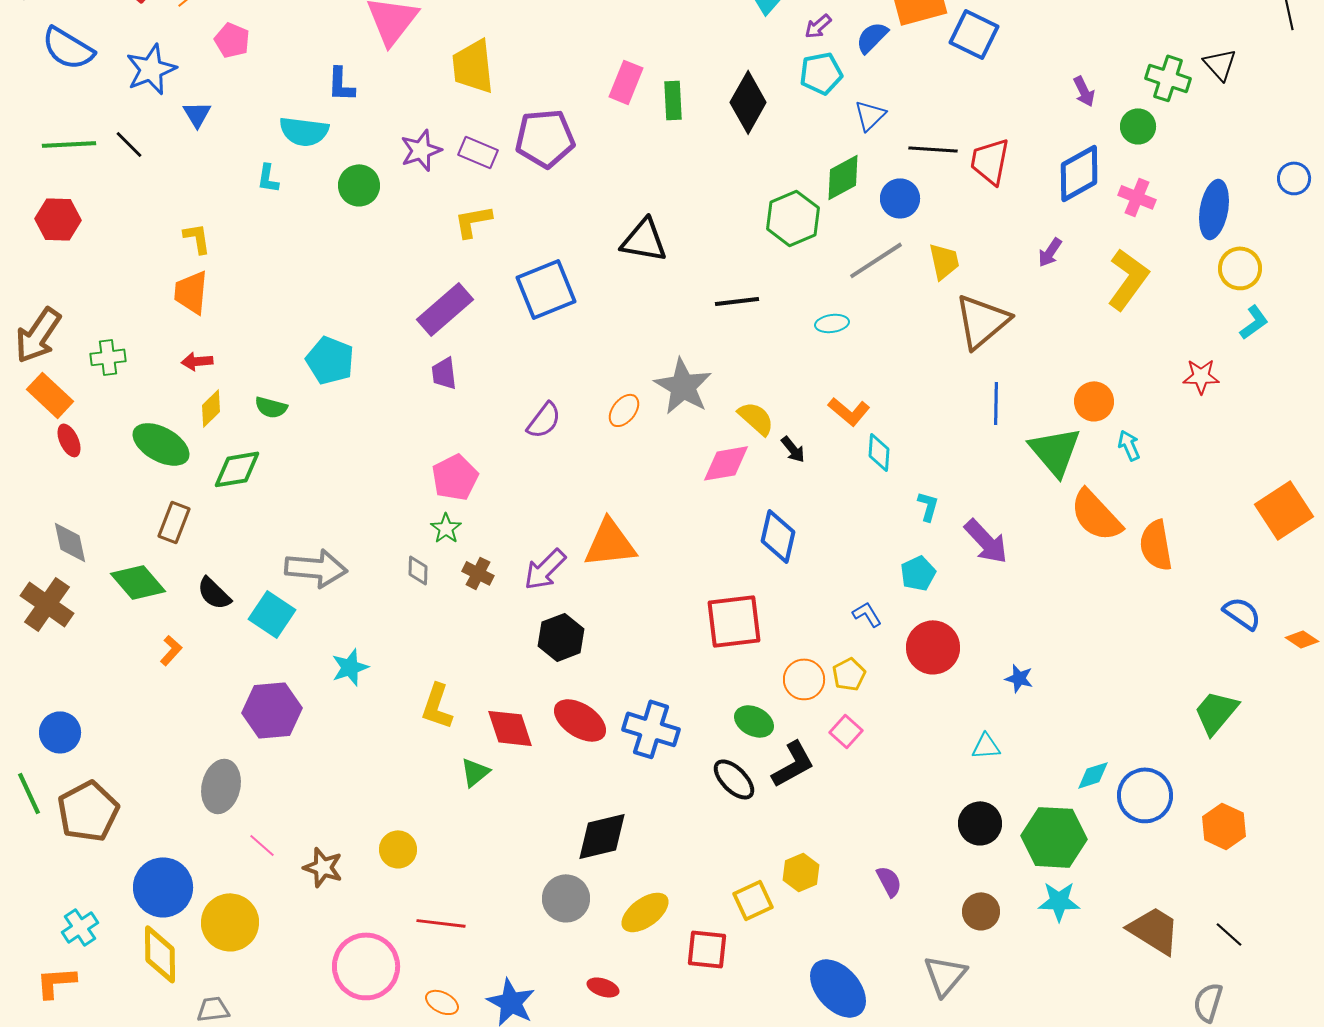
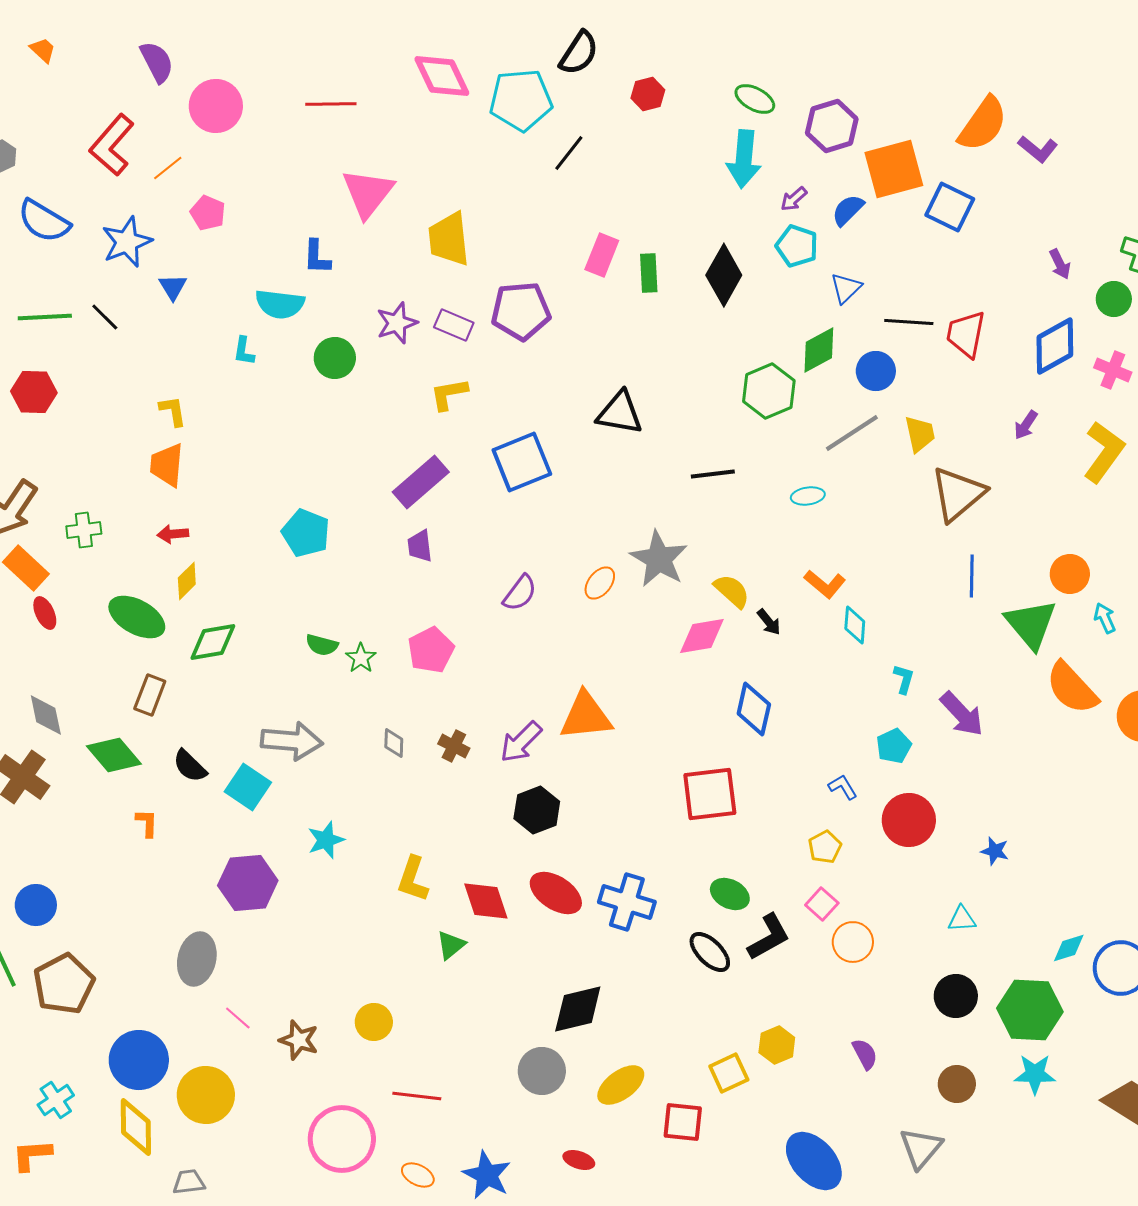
cyan pentagon: (821, 73) -> (797, 246), turned 30
green semicircle: (271, 407) -> (322, 645), moved
green star: (446, 528) -> (361, 658), moved
orange L-shape: (171, 650) -> (147, 823), turned -40
orange circle: (804, 679) -> (853, 942), moved

